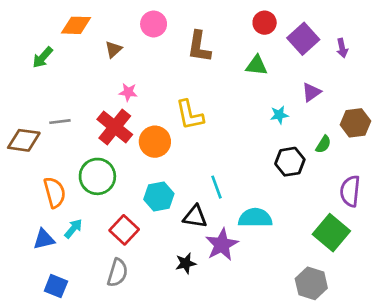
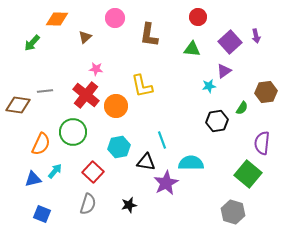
purple square: (303, 39) -> (230, 42), moved
purple triangle: (311, 92) -> (224, 71), moved
orange semicircle: (55, 192) -> (41, 144), turned 40
black star: (186, 263) -> (129, 205), moved

